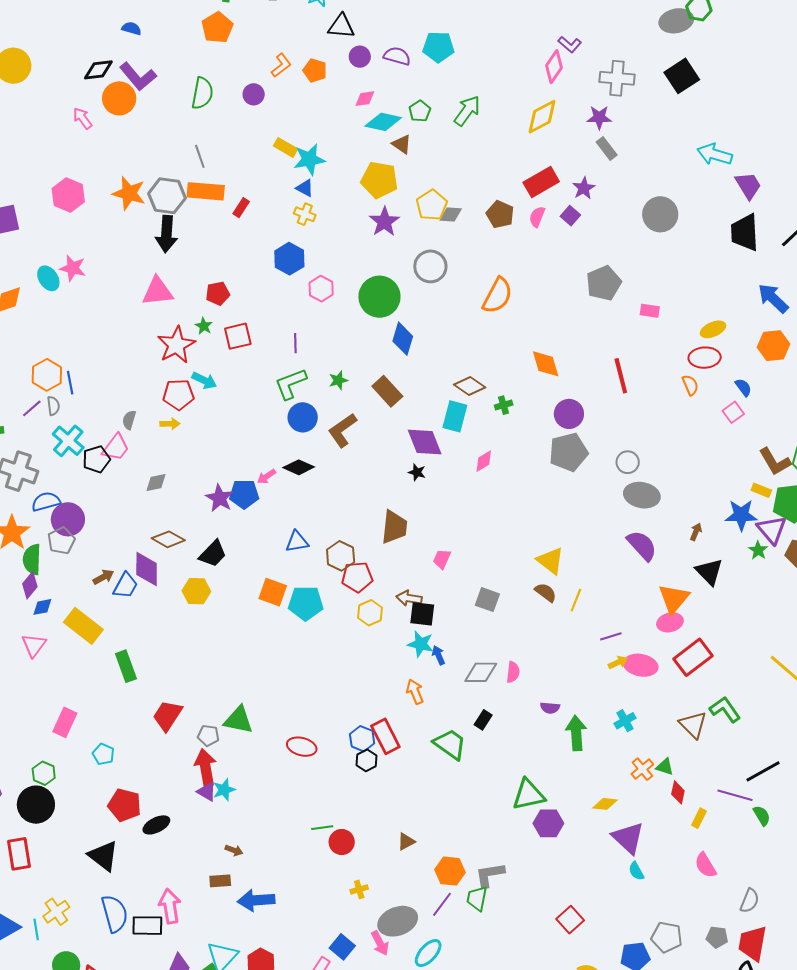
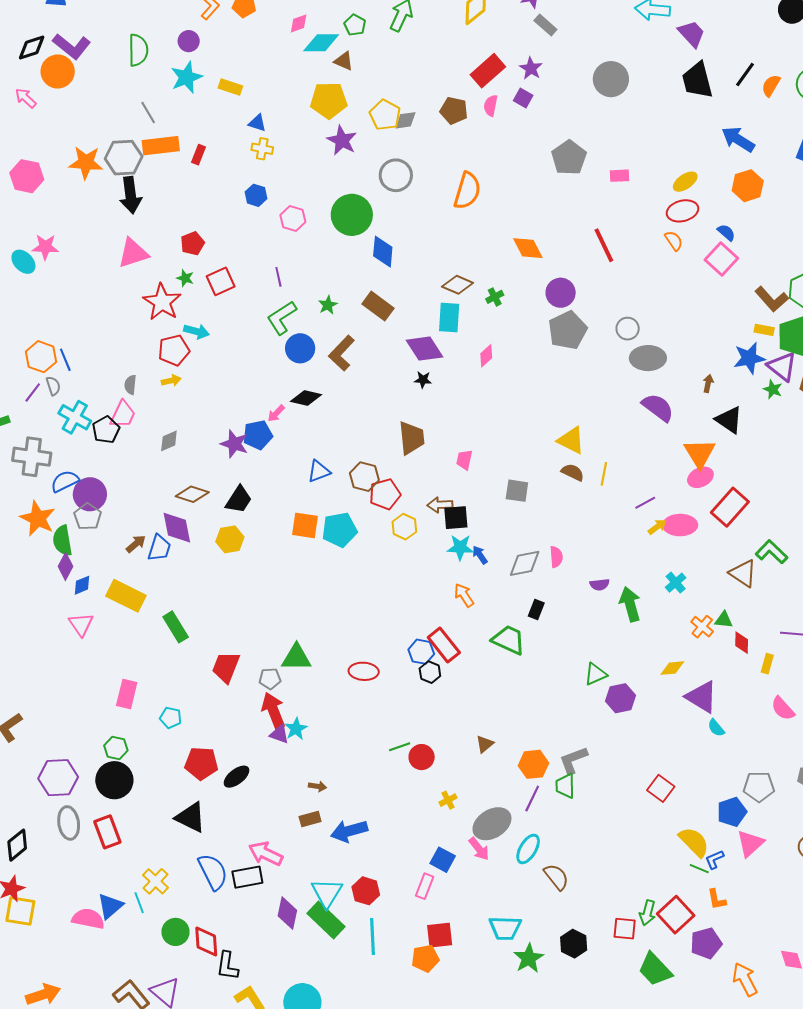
cyan star: (309, 159) -> (186, 77), moved
blue hexagon: (289, 259) -> (256, 195), size x0.7
pink square: (733, 412) -> (721, 259), size x1.5
green triangle: (529, 795) -> (596, 674), size x0.7
pink arrow: (170, 906) -> (266, 854), turned -44

